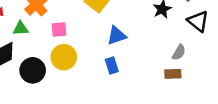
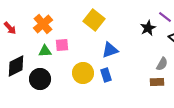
green triangle: (21, 28) -> (45, 51), moved
yellow circle: (64, 57) -> (83, 73), moved

